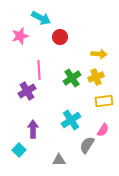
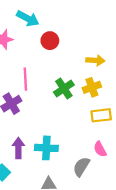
cyan cross: (71, 120) -> (46, 148), moved, turned 36
pink semicircle: (103, 130) -> (100, 149), turned 120

